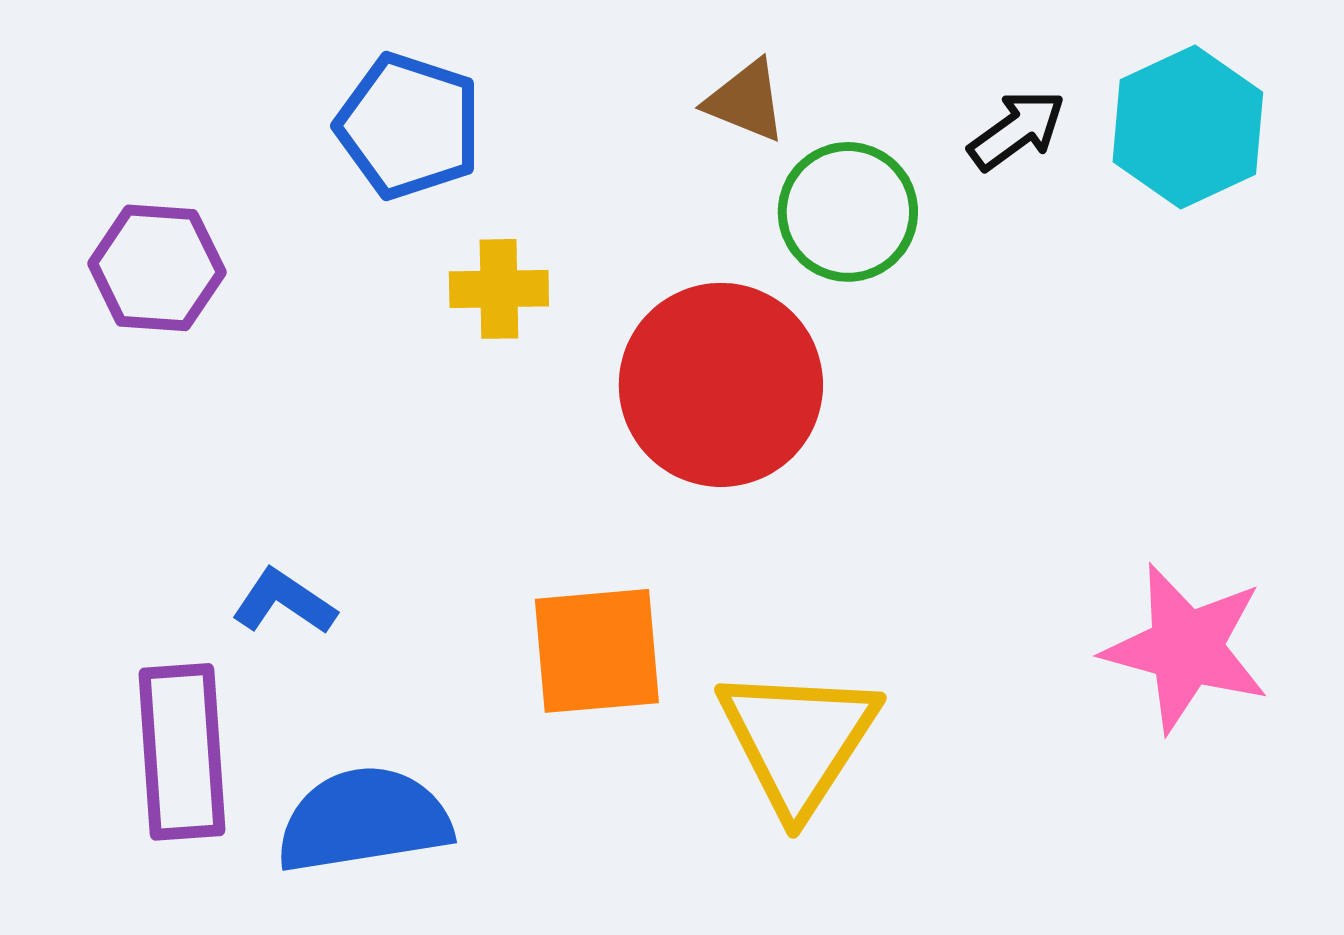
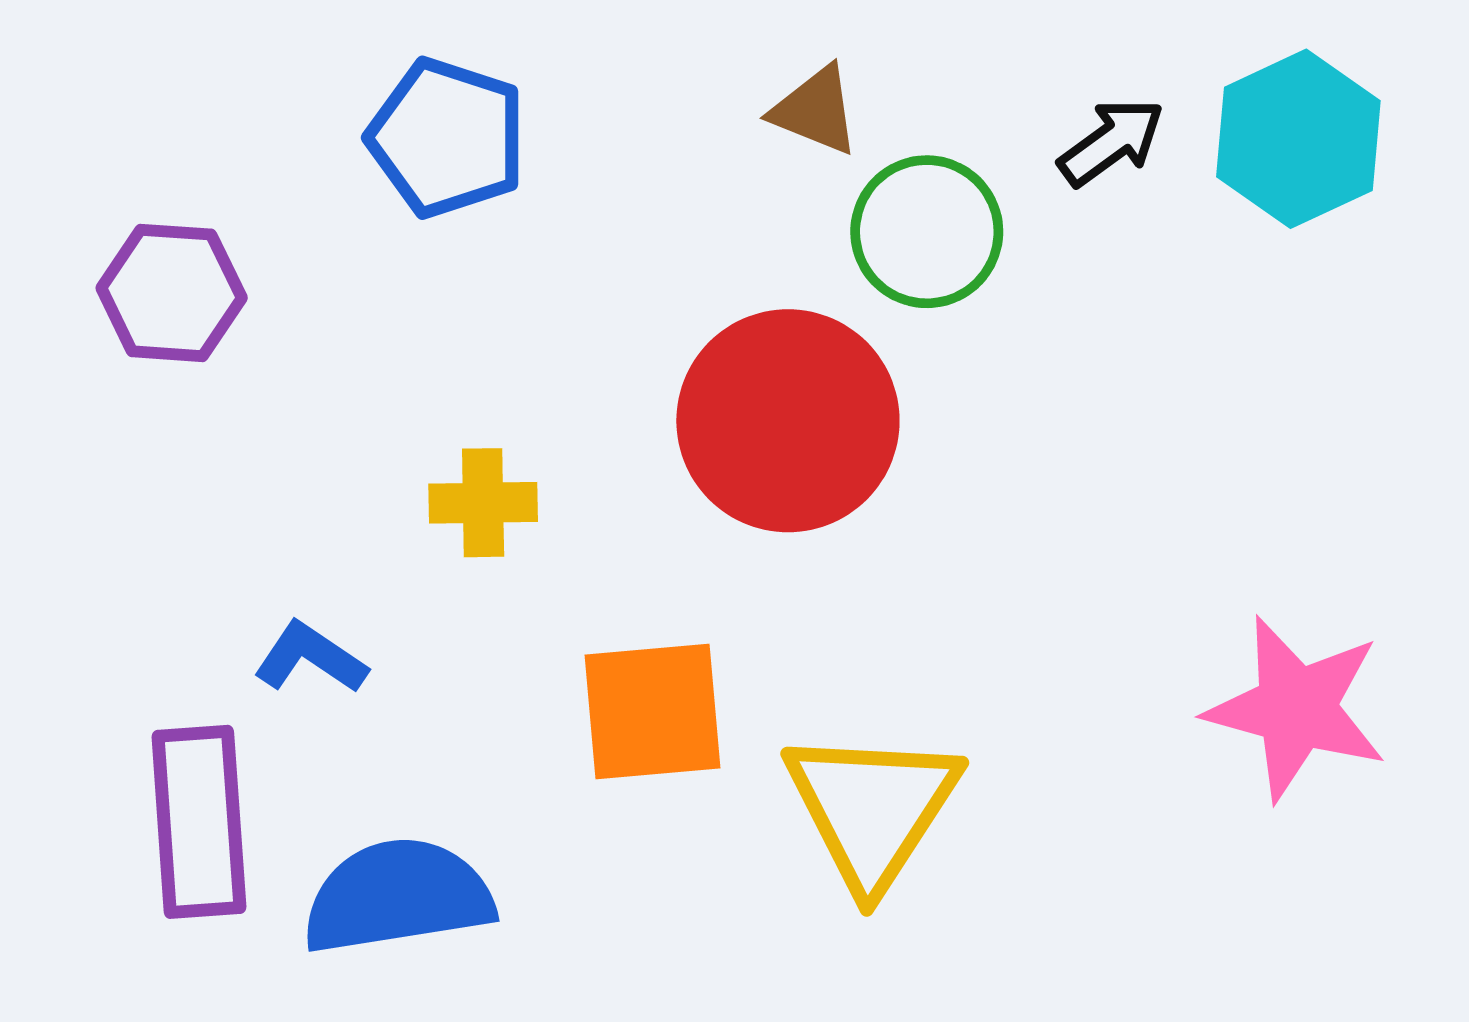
yellow cross: (499, 289) -> (483, 503), moved

